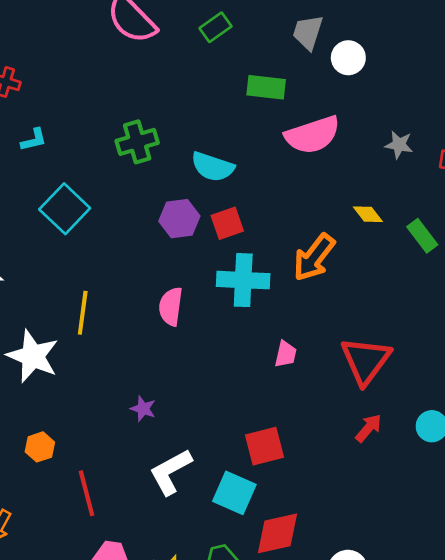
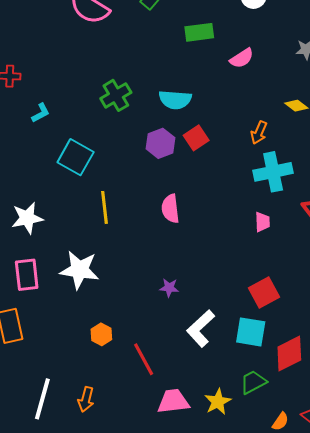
pink semicircle: (313, 135) -> (242, 58), size x0.6
orange arrow: (314, 257) -> (259, 132), moved, size x0.6
cyan cross: (243, 280) -> (273, 172), moved
yellow line: (83, 313) -> (104, 207), moved

